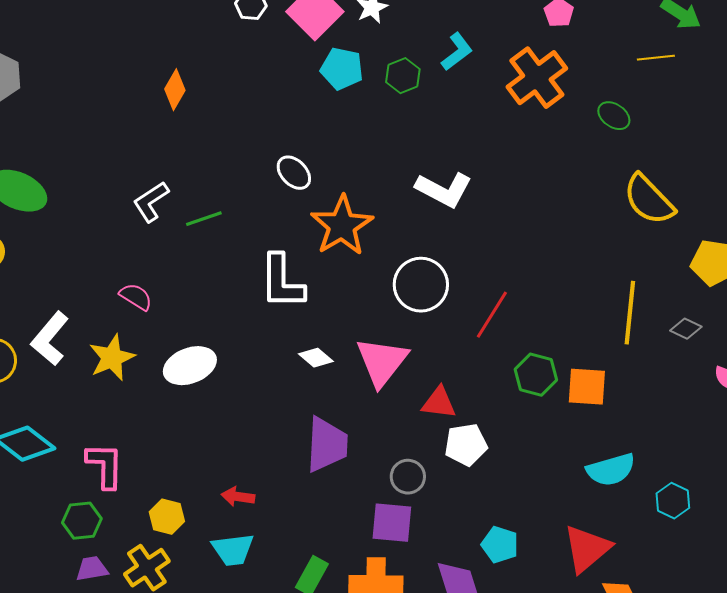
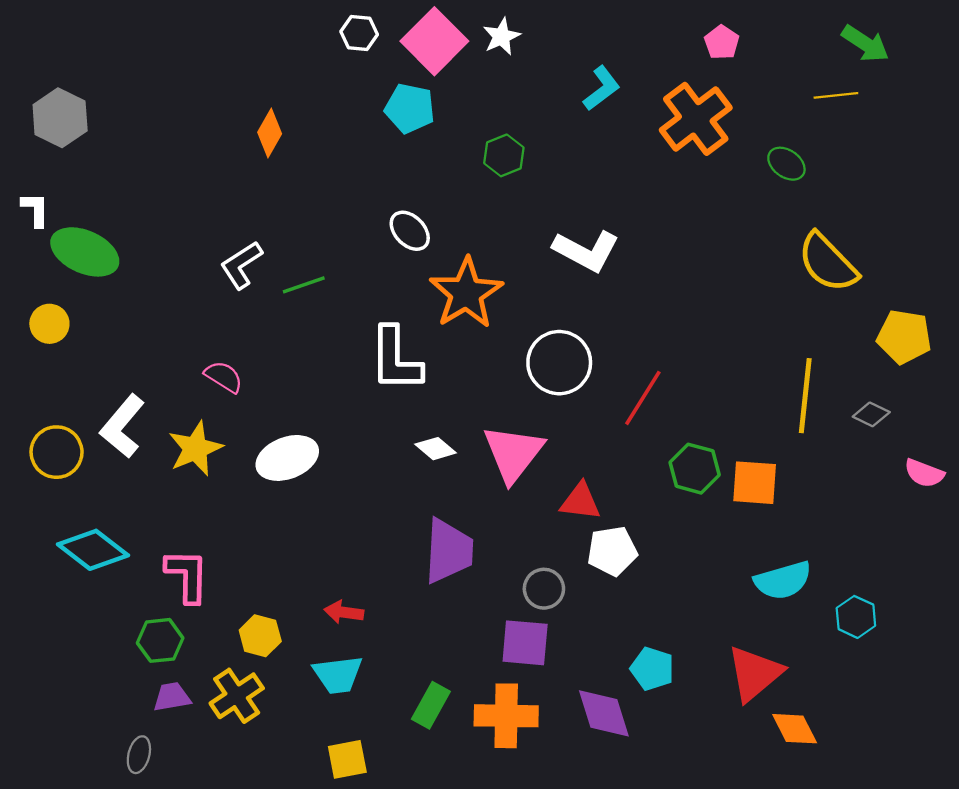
cyan pentagon: (342, 69) -> (410, 108), moved
green hexagon: (403, 76) -> (504, 155), moved

